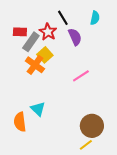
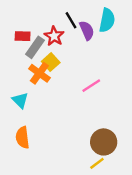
cyan semicircle: (95, 18) -> (107, 20), size x1.5
purple semicircle: (75, 37) -> (87, 30), moved
cyan triangle: (38, 109) -> (20, 100), moved

